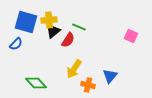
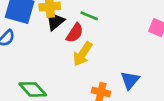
yellow arrow: (74, 69) -> (83, 54), moved

